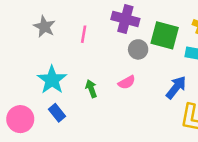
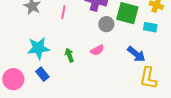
cyan star: (52, 80) -> (38, 48), turned 30
blue arrow: (176, 87) -> (136, 54), turned 90

